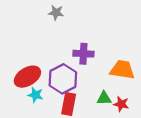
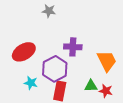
orange trapezoid: (122, 70) -> (107, 61), turned 55
red ellipse: (27, 77) -> (24, 52), moved

